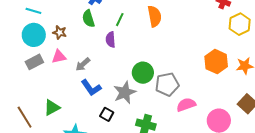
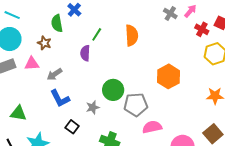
green semicircle: (88, 19) -> (57, 23), moved
brown star: (60, 32) -> (44, 43), moved
orange hexagon: (216, 62) -> (169, 76), moved
gray star: (125, 92) -> (93, 107), size x0.6
green triangle: (52, 108) -> (18, 113), turned 30

